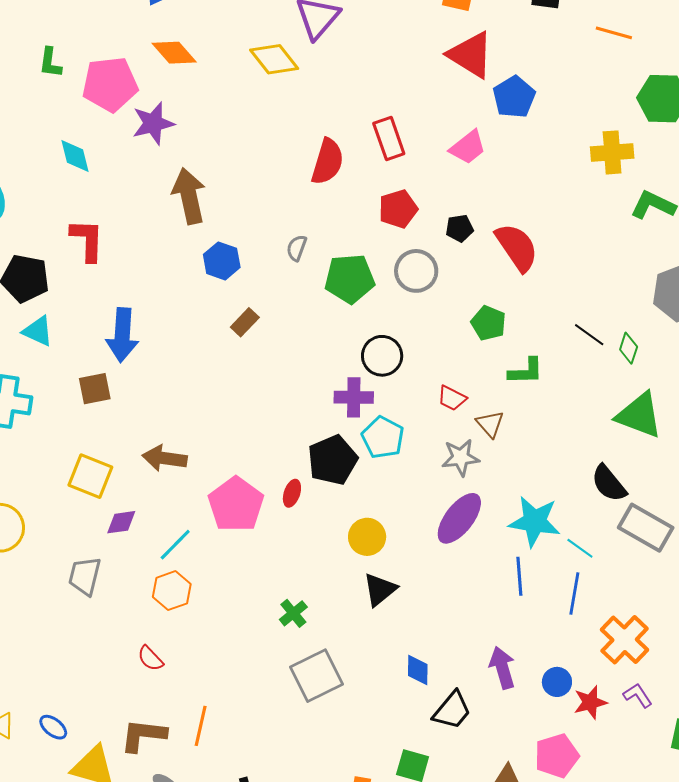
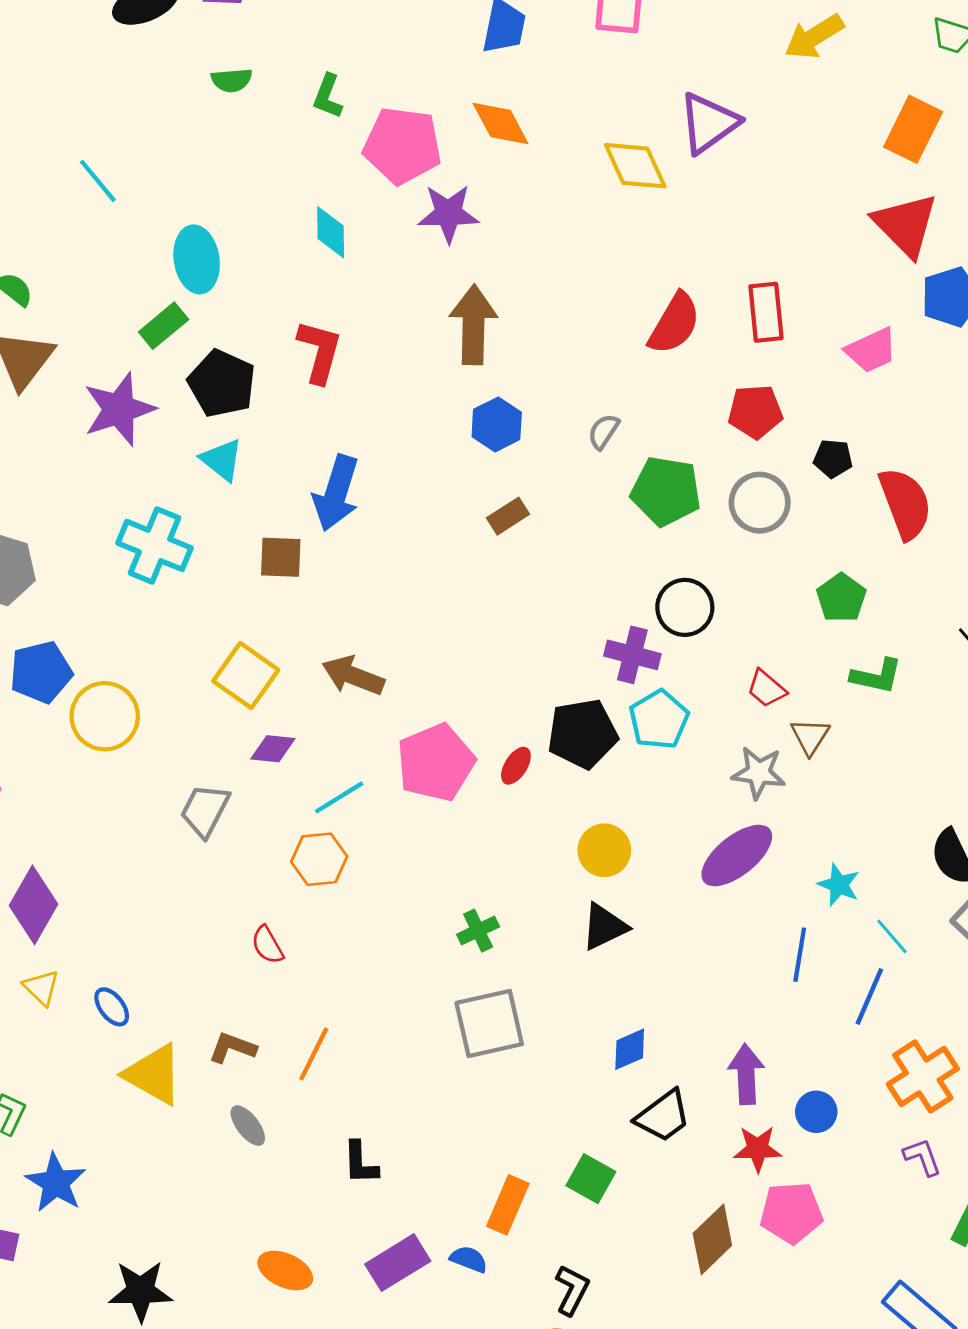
cyan star: (535, 521) -> (839, 885), size x0.6
blue diamond: (418, 670) -> (630, 1049), turned 52
red star: (590, 702) -> (758, 1149), moved
brown L-shape: (143, 735) -> (232, 1048), size x0.7

